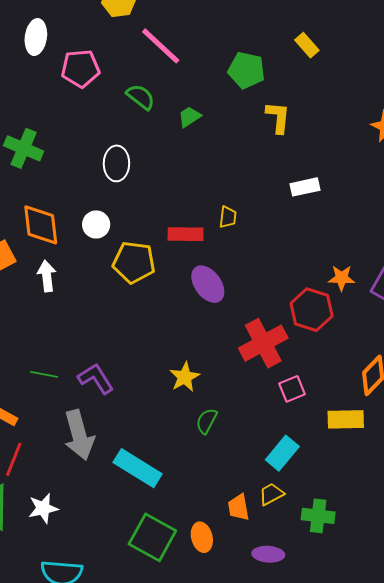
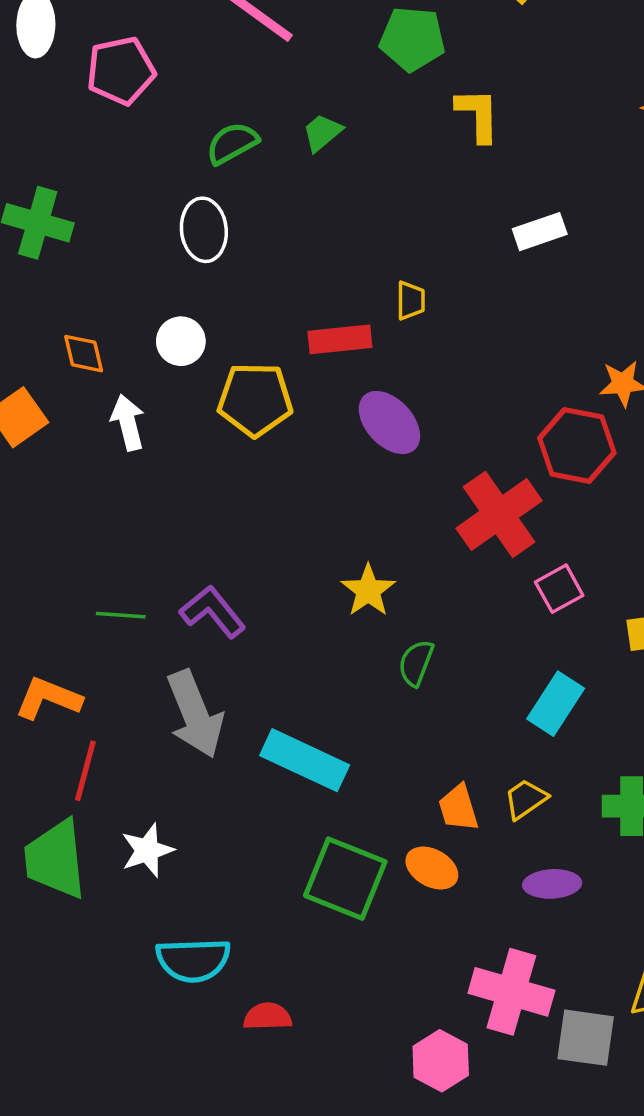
green semicircle: (141, 97) -> (232, 143), moved, turned -60
orange diamond: (41, 225) -> (84, 354), size x0.6
white arrow: (47, 276) -> (128, 423), moved
yellow trapezoid: (271, 494) -> (526, 799), moved
orange trapezoid: (239, 507) -> (458, 808), moved
orange ellipse: (202, 537) -> (432, 868), turned -40

